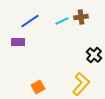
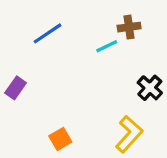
cyan line: (62, 21) -> (107, 46), moved
purple rectangle: (18, 42) -> (16, 88), moved, turned -56

